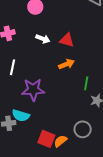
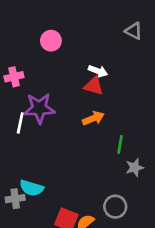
white arrow: (43, 39) -> (98, 71), moved
purple star: (33, 90) -> (39, 108), moved

